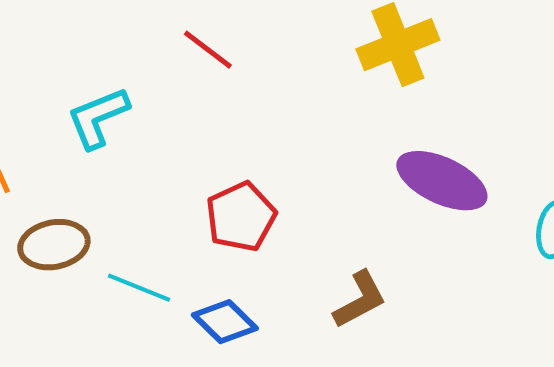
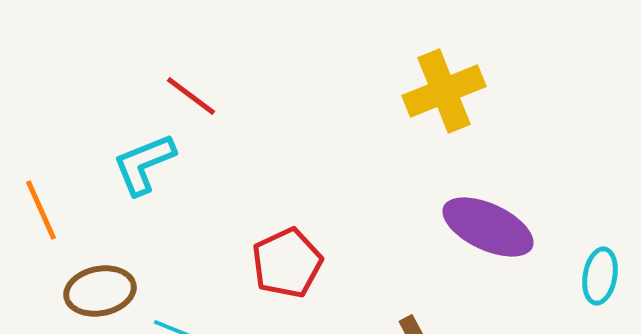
red line: (208, 50) -> (191, 96), moved

